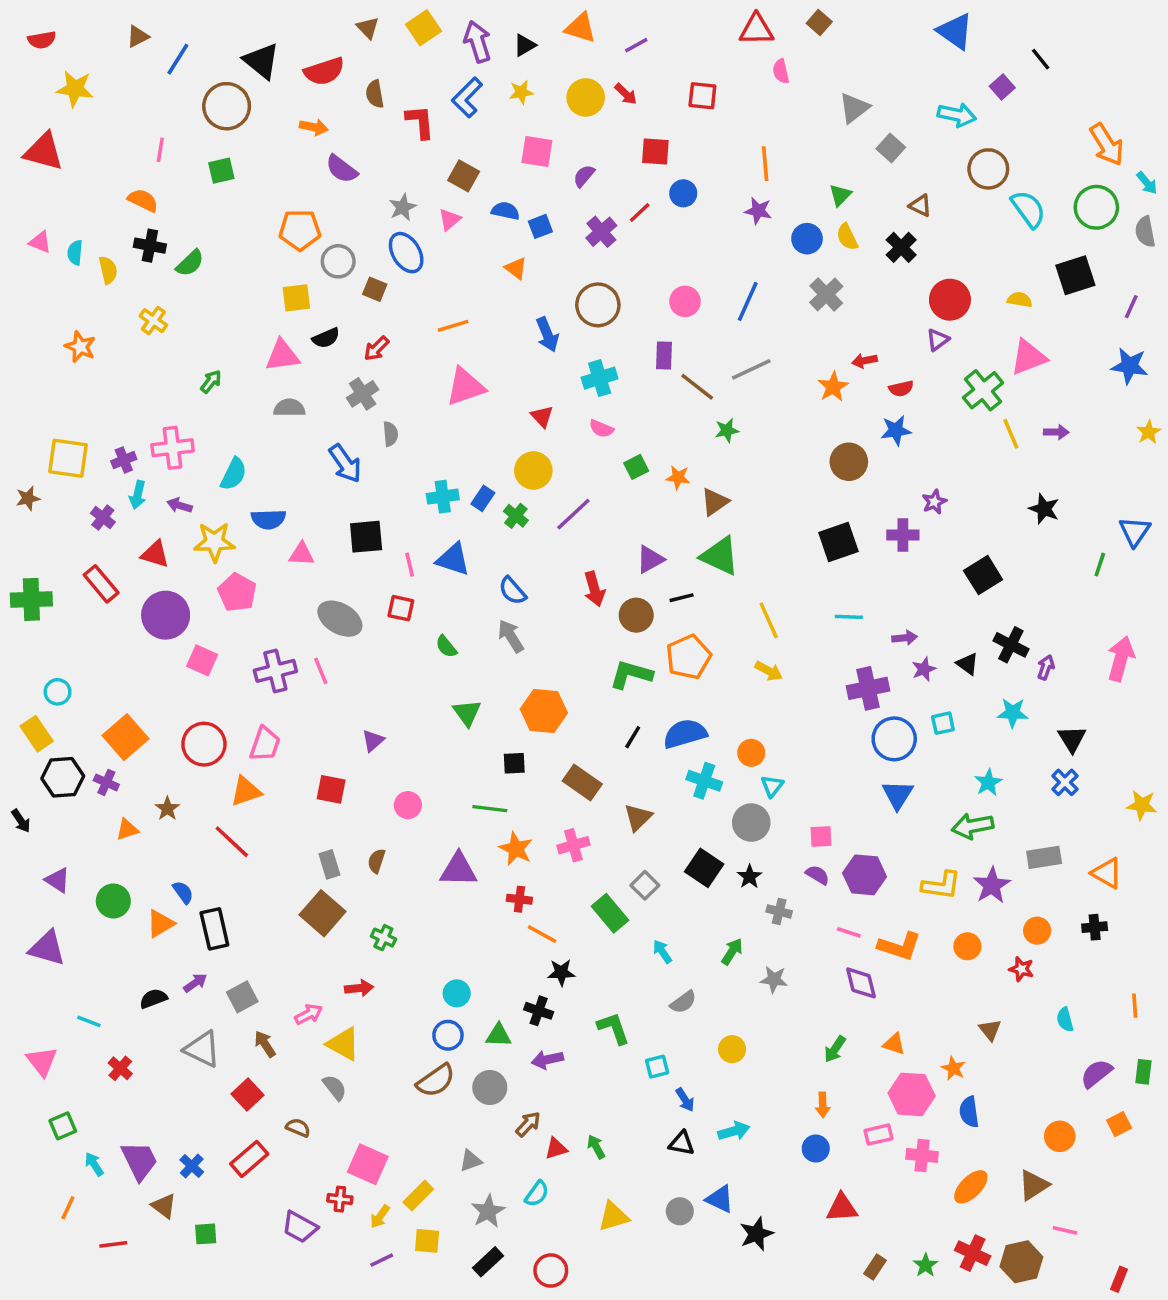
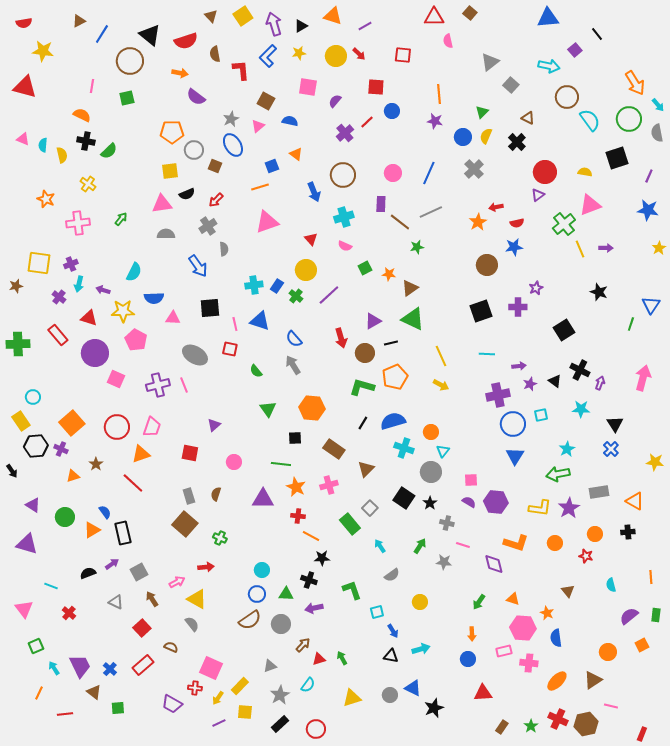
blue triangle: (955, 31) -> (548, 18), turned -40
blue square: (540, 226) -> (272, 166), moved
yellow semicircle: (847, 237) -> (486, 136), turned 49
pink cross: (173, 448) -> (78, 223), moved
pink line: (849, 932) -> (463, 545), moved
gray triangle: (202, 1049) -> (116, 602), size x0.7

